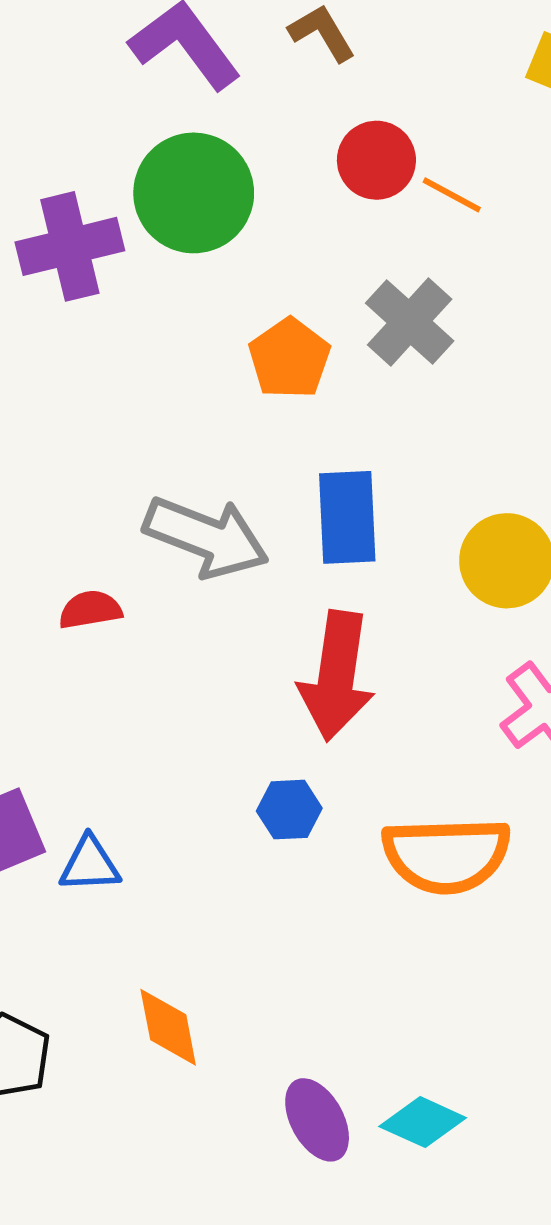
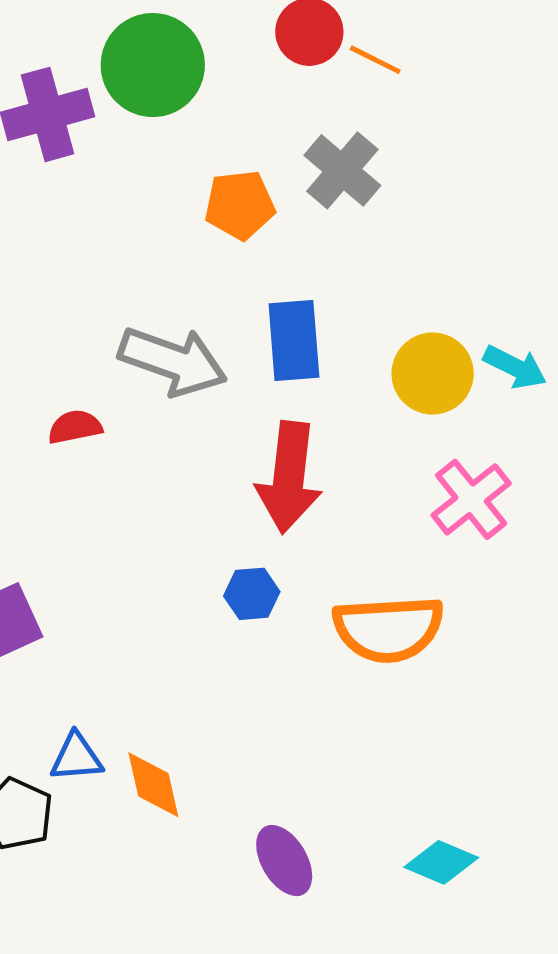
orange pentagon: (289, 358) -> (240, 205), turned 30
blue triangle: (90, 864) -> (76, 757), moved
cyan diamond: (423, 1122) -> (441, 862), moved

